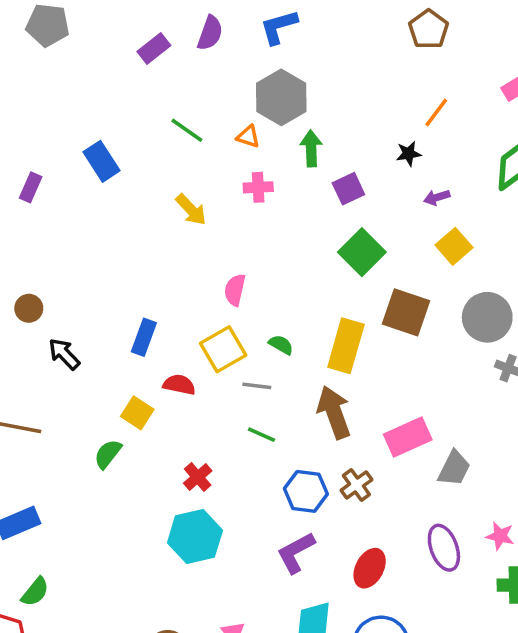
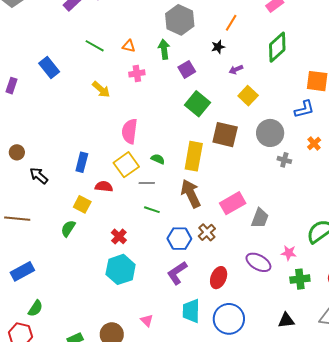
gray hexagon: (281, 97) -> (180, 20), moved
pink semicircle: (235, 290) -> (130, 131), size x1.4
purple ellipse: (444, 548) -> (258, 262), turned -35

